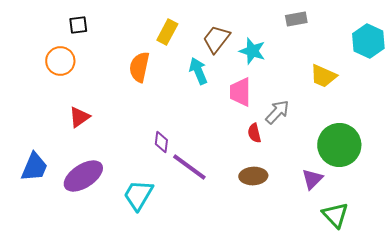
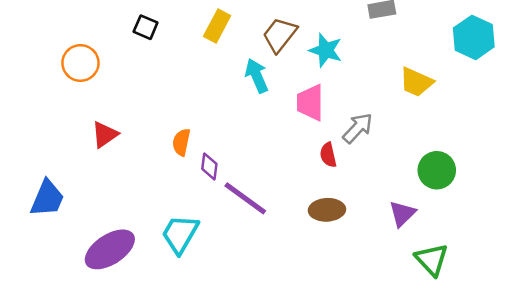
black square: (78, 25) -> (146, 27), moved, turned 30
orange semicircle: (139, 67) -> (181, 142), moved, size x0.7
green circle: (339, 145) -> (437, 170), size x0.7
purple ellipse: (83, 176) -> (110, 249), moved

